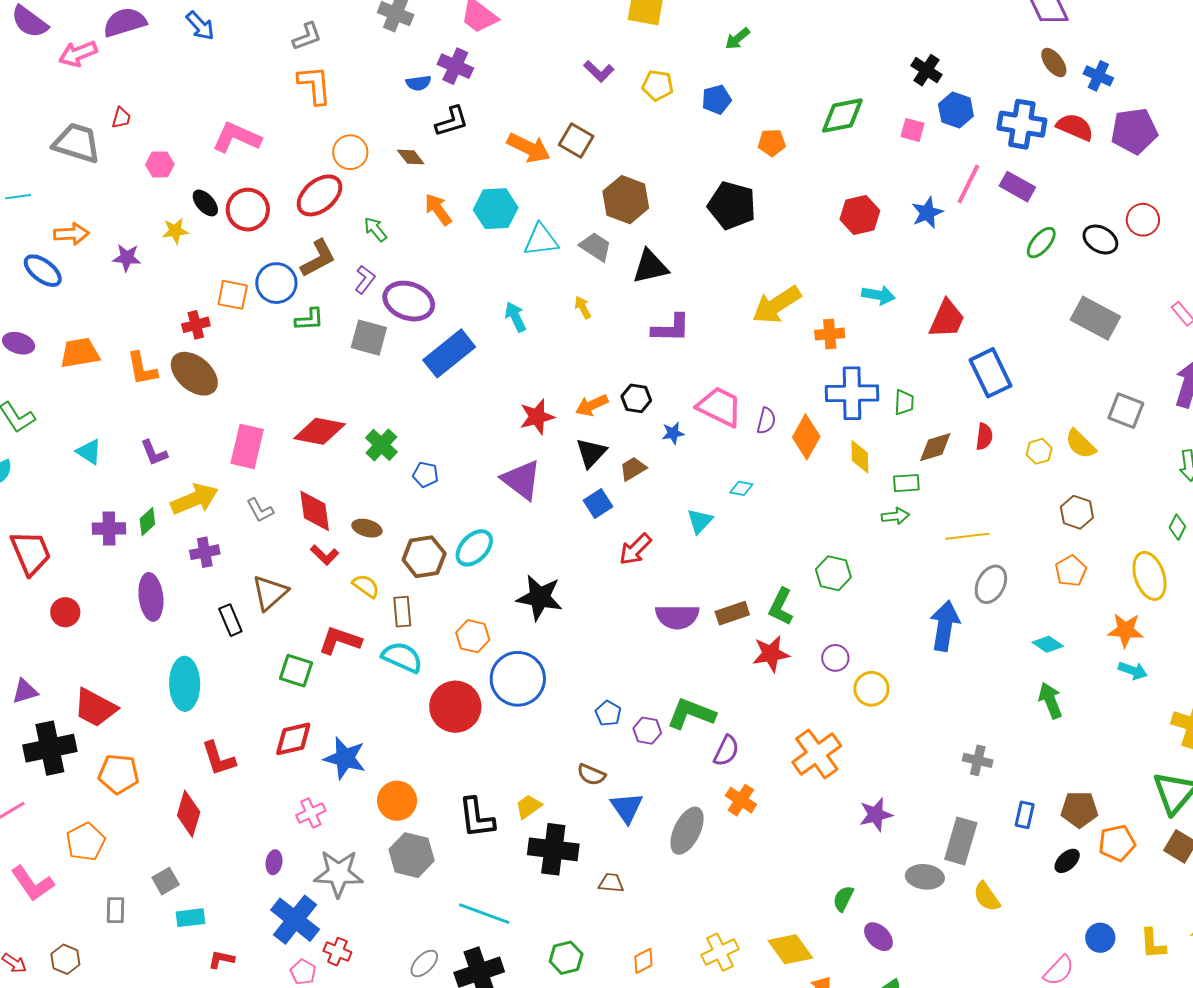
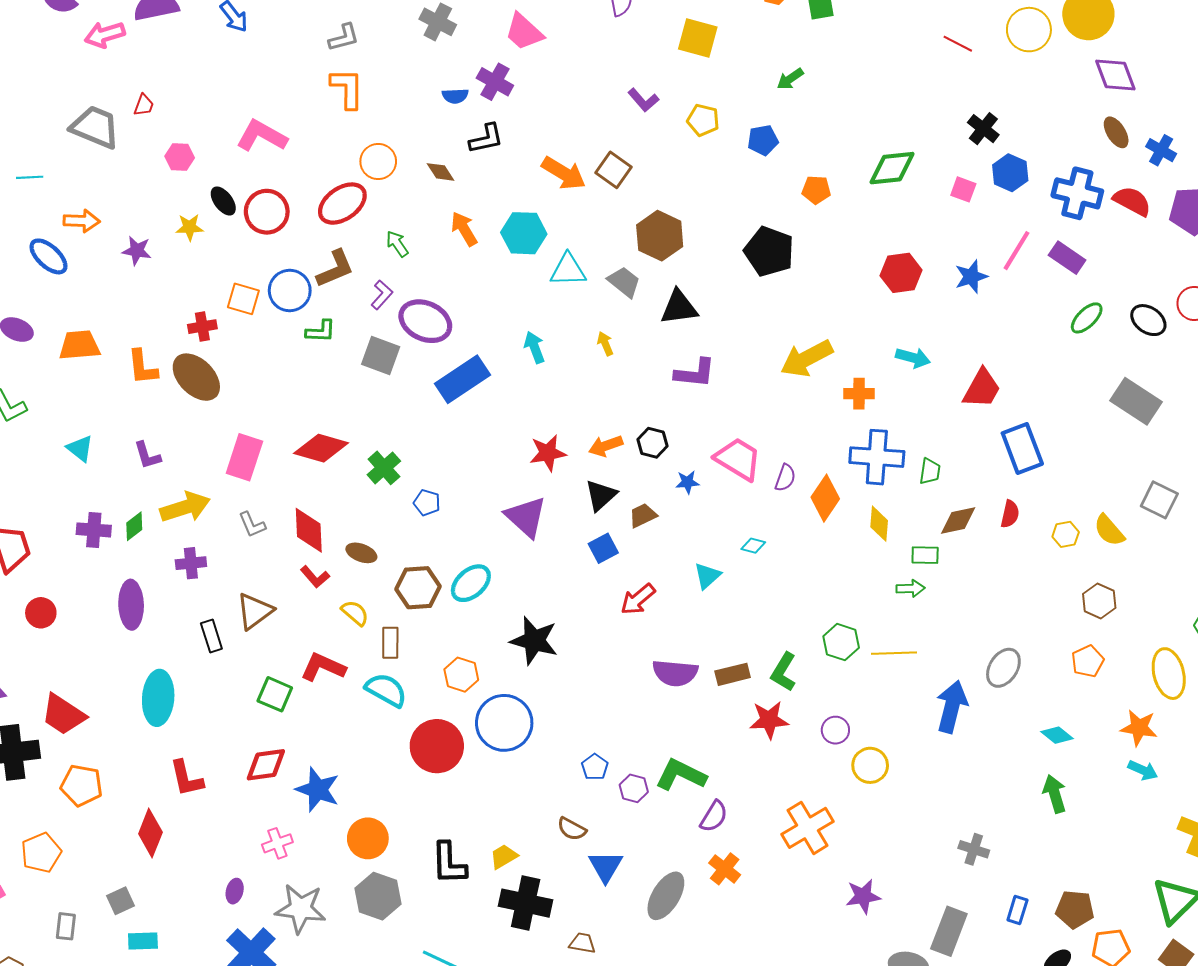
yellow line: (967, 536) -> (894, 653), moved

